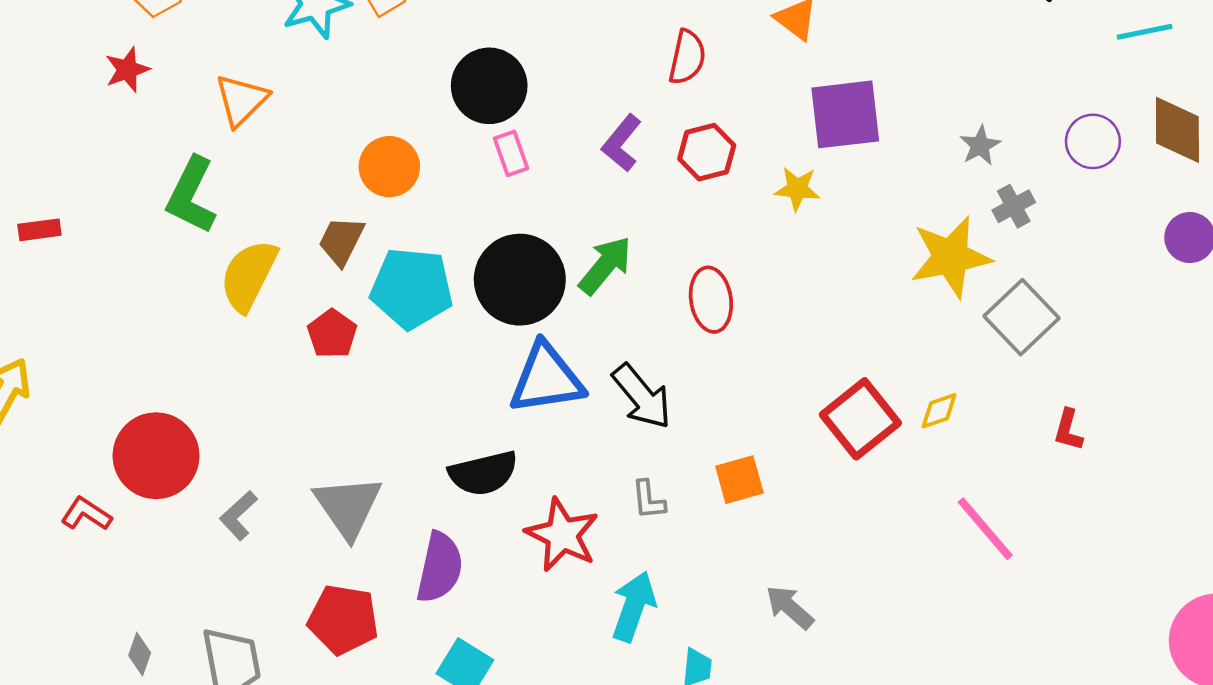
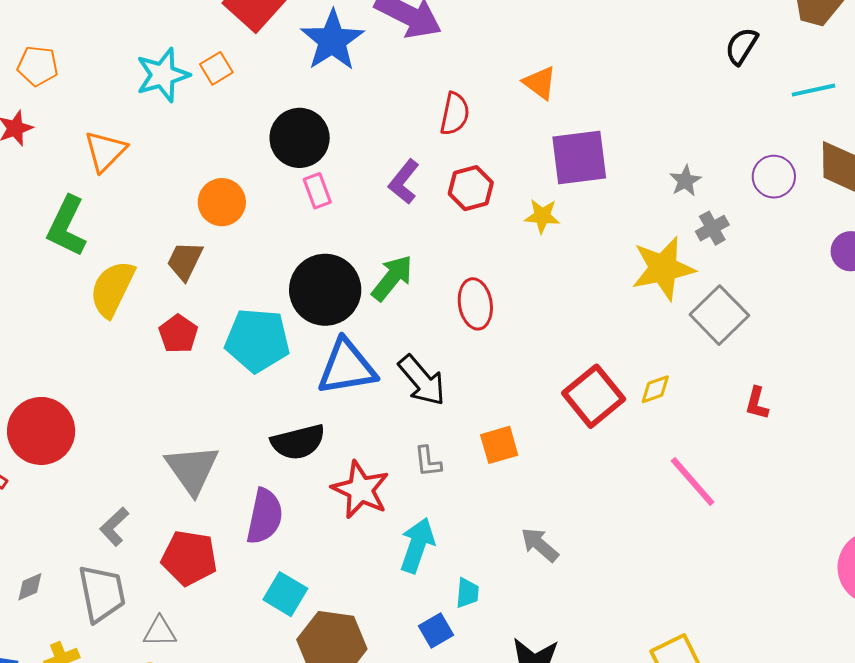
cyan pentagon: (412, 288) -> (257, 340), moved
gray L-shape: (238, 515) -> (114, 527), moved
gray diamond: (140, 654) -> (30, 587), turned 48

